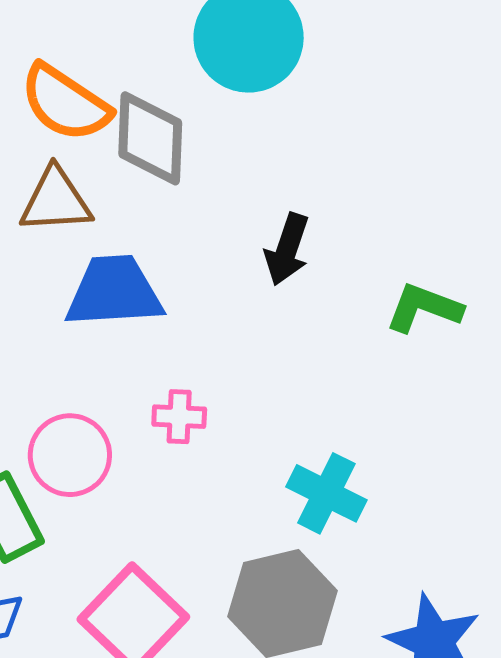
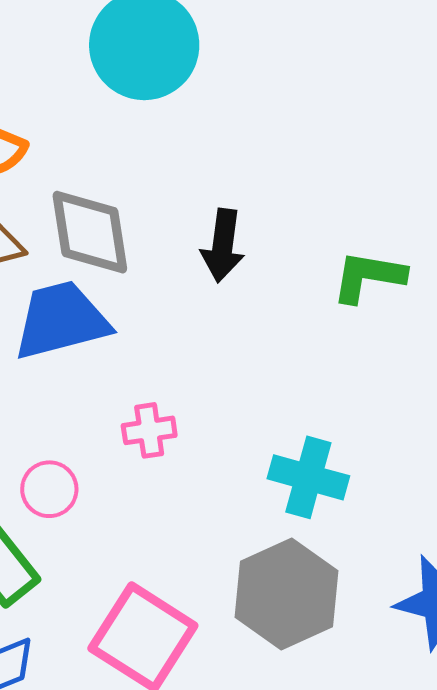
gray diamond: (150, 138) -> (90, 232), moved
pink circle: (70, 455) -> (49, 489), size x0.7

